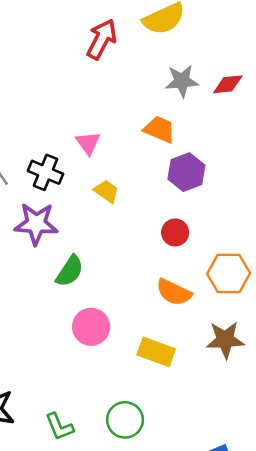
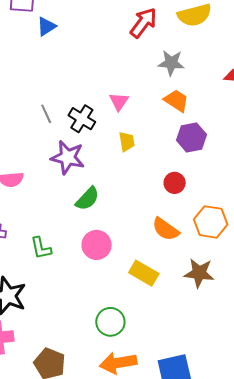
gray star: (182, 81) -> (171, 63), moved
yellow trapezoid: (106, 191) -> (127, 142), turned 35
green L-shape: (59, 427) -> (41, 248), moved

